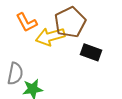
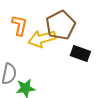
orange L-shape: (27, 22) -> (20, 25), turned -140

